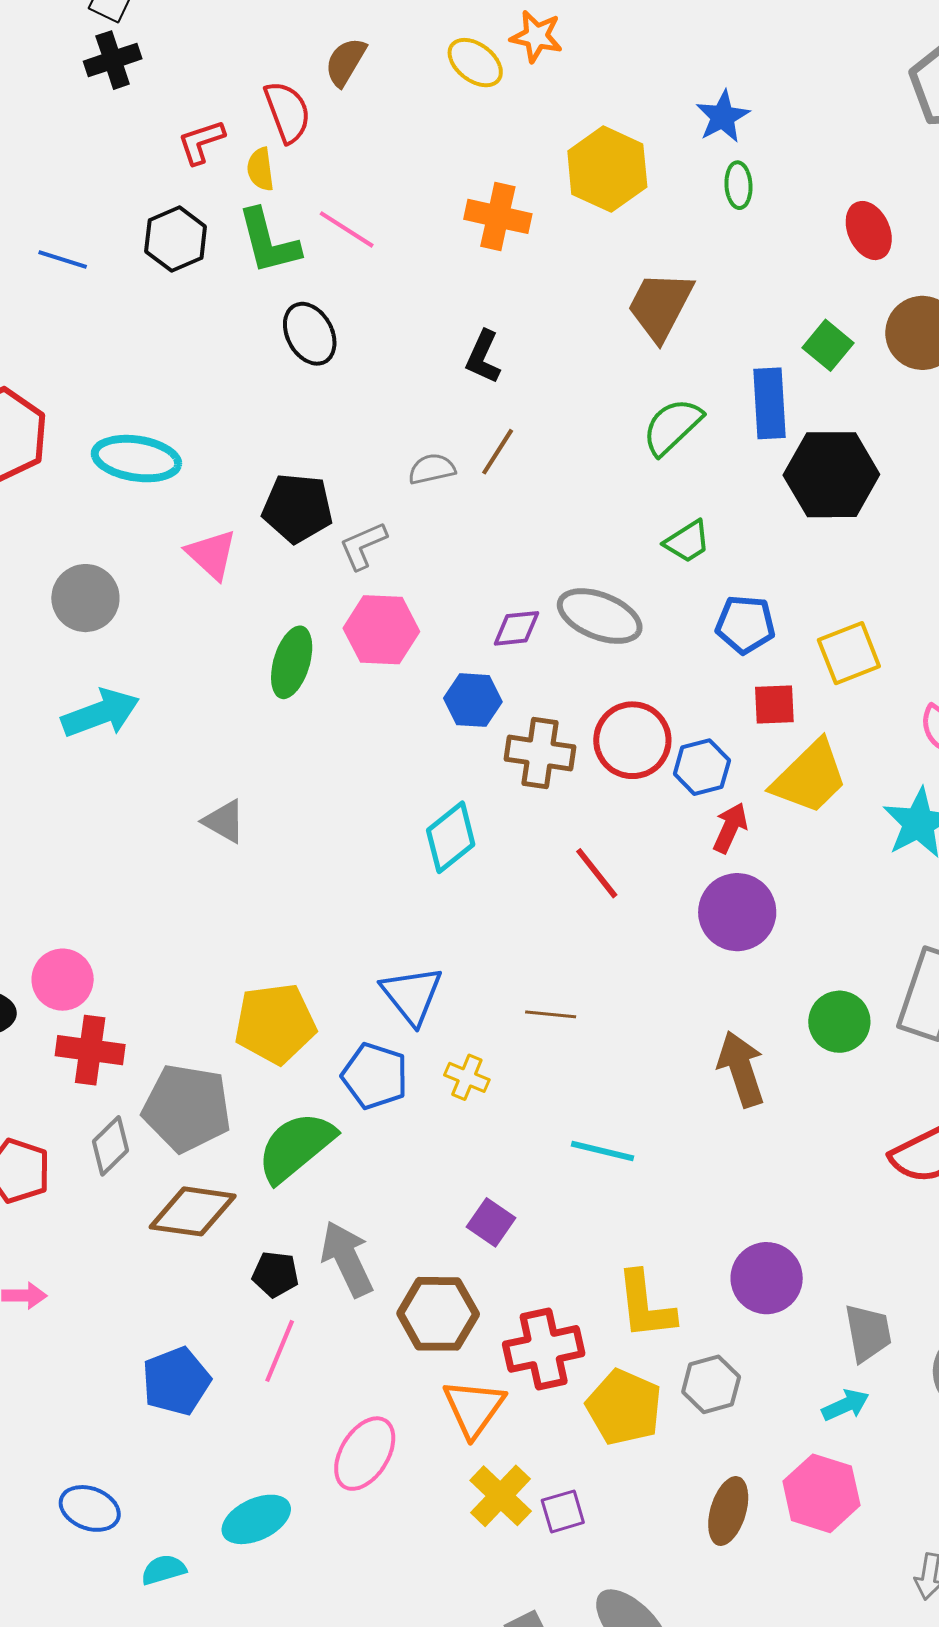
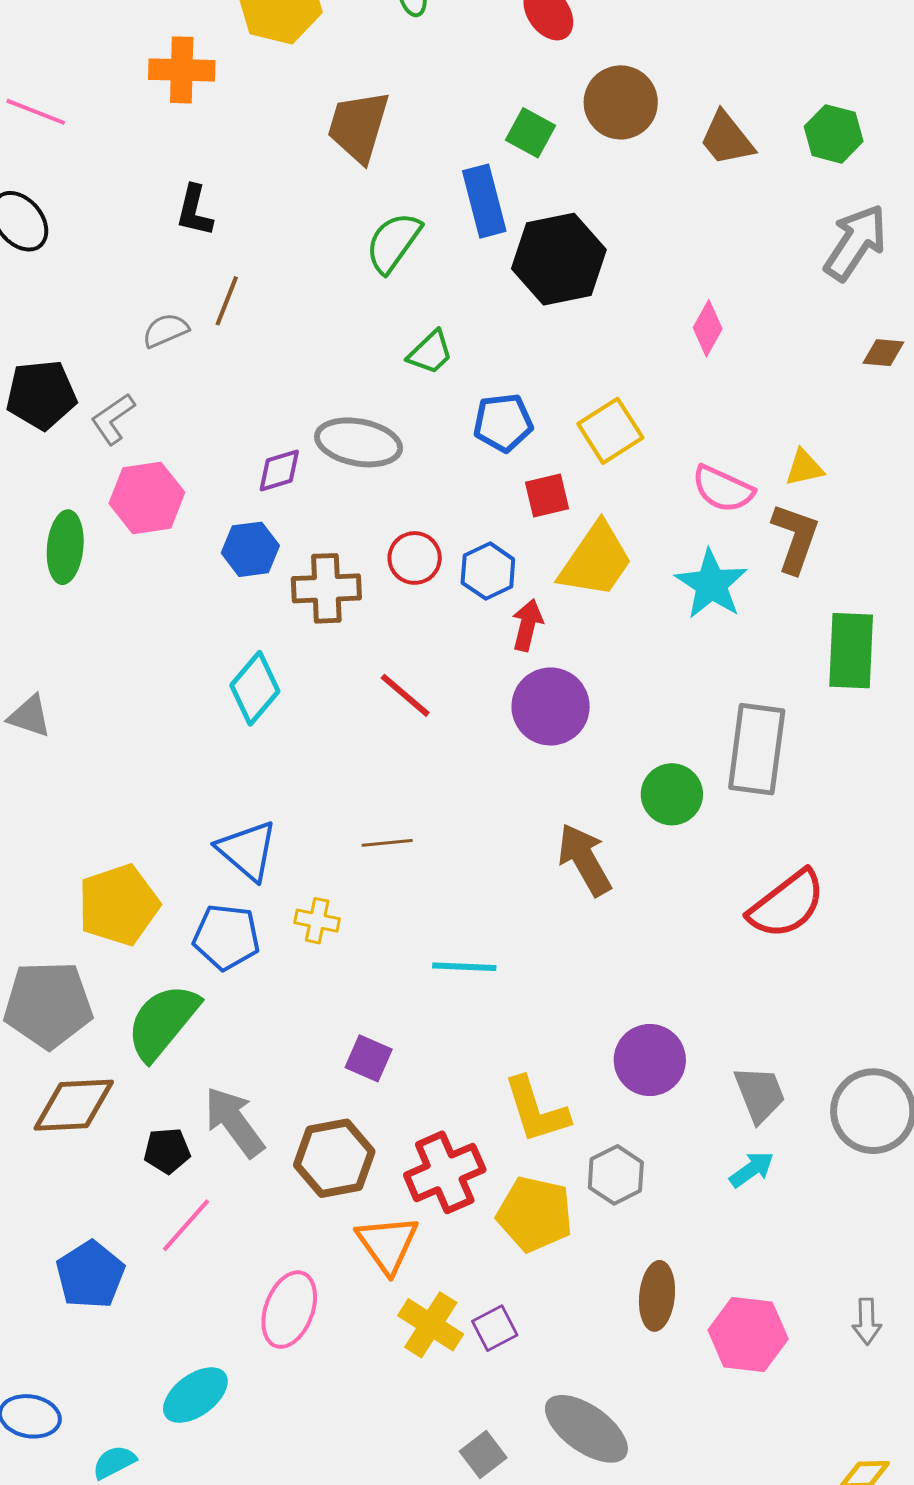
red circle: (632, 740) -> (415, 558), size x0.7
pink line: (280, 1351) -> (186, 1225), turned 30
pink hexagon: (821, 1493) -> (748, 1335), moved

